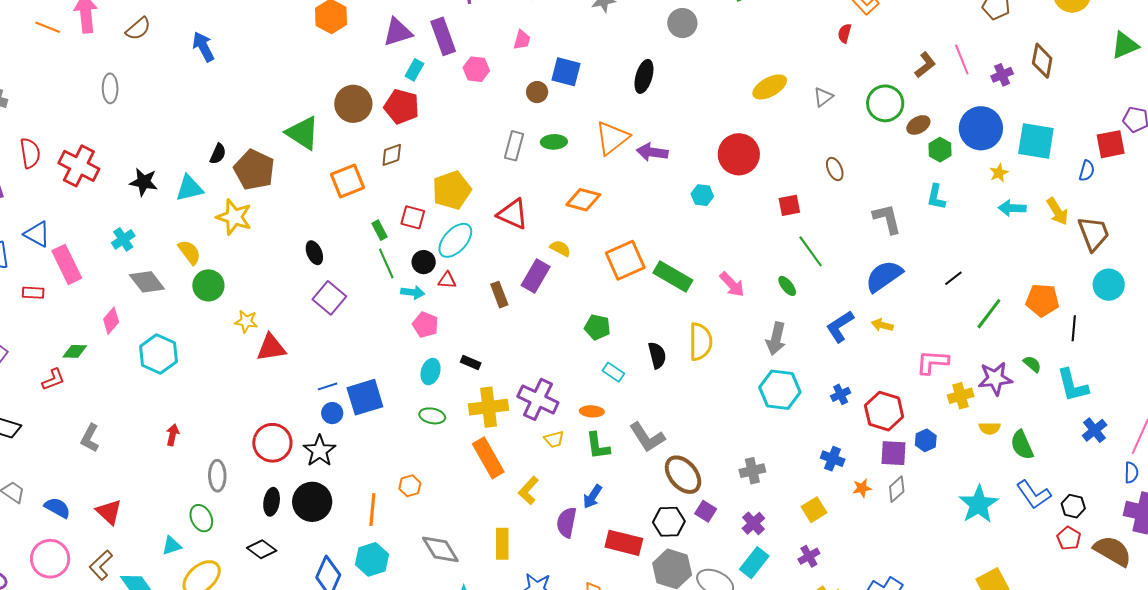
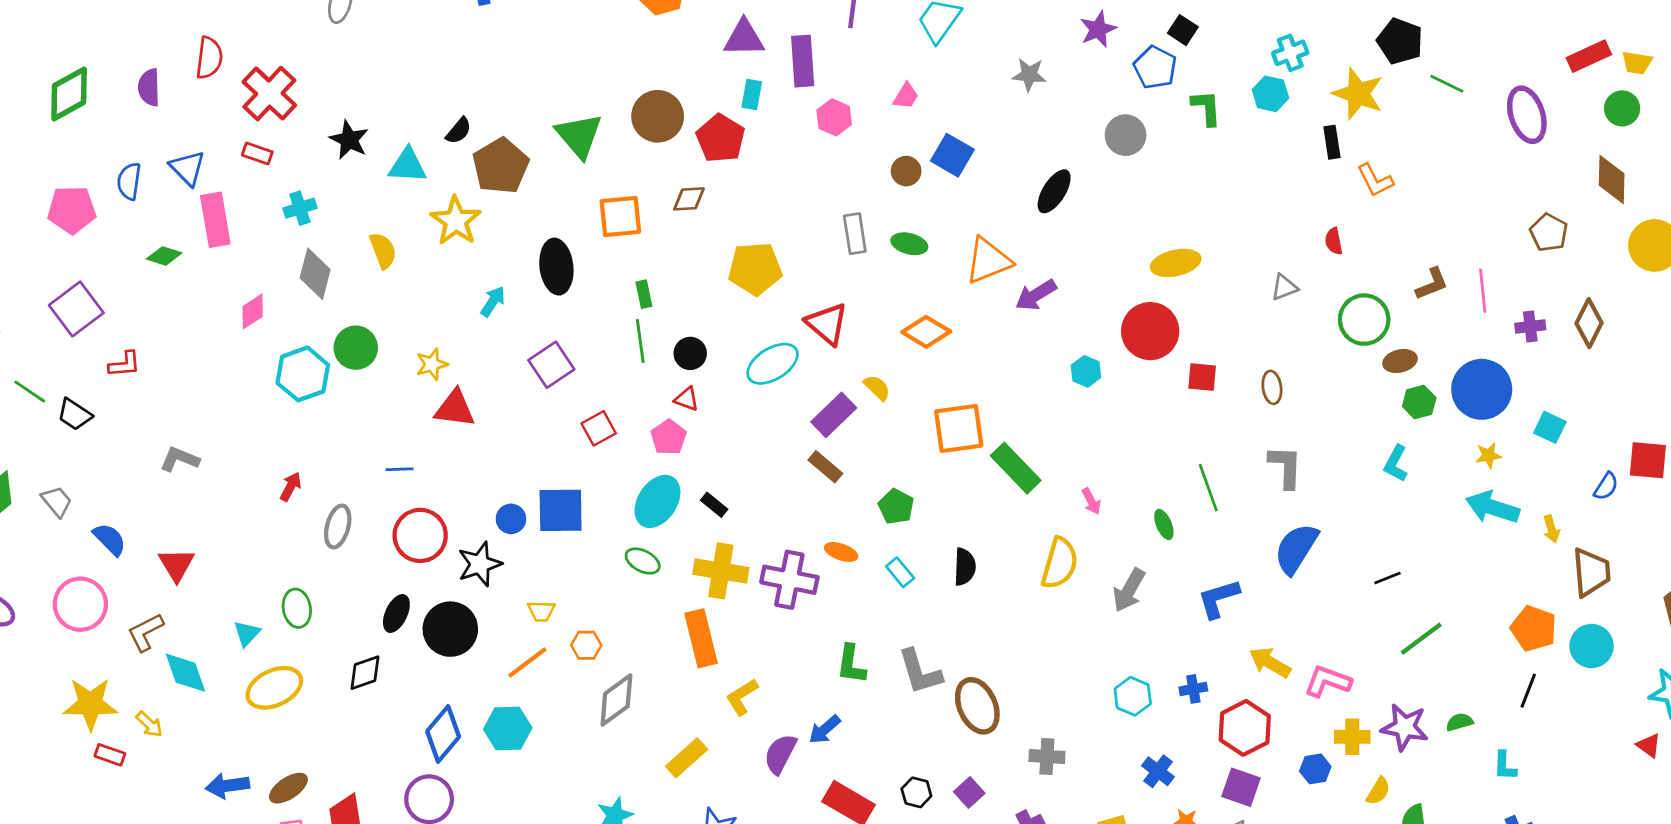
red semicircle: (845, 33) -> (1334, 241), moved, turned -42
cyan rectangle: (414, 70) -> (752, 95), turned -35
yellow ellipse: (770, 87) -> (1176, 263), moved
cyan square: (1036, 141) -> (1550, 427), size x0.6
gray rectangle: (514, 146) -> (855, 234), turned -40
purple arrow: (652, 152) -> (1036, 295), turned -56
red square: (789, 205) -> (1202, 377), moved
cyan arrow: (1012, 208) -> (1493, 507), size x1.4
yellow arrow: (1057, 211) -> (1551, 529), size x0.7
red square: (413, 217) -> (599, 428), moved, turned 30
gray L-shape: (887, 219) -> (1286, 467), moved
cyan ellipse: (455, 240) -> (773, 364), moved
black ellipse: (314, 253) -> (556, 267), moved, size x1.6
blue semicircle: (884, 276) -> (1296, 549), turned -39
red triangle: (447, 280) -> (687, 399), moved
gray diamond: (147, 282) -> (315, 274), turned 36
pink arrow: (732, 284) -> (1091, 501), size x0.7
green circle: (208, 285) -> (356, 348), moved
cyan arrow: (413, 292) -> (493, 301), moved, turned -80
red rectangle: (33, 293) -> (257, 153), moved
brown rectangle: (499, 295) -> (825, 467), moved, turned -45
orange pentagon: (1042, 300) -> (1534, 629), moved
yellow star: (246, 321) -> (432, 364), turned 30
yellow arrow: (882, 325) -> (1270, 663), moved, size x1.4
yellow semicircle: (700, 342) -> (1060, 563), moved
green diamond: (75, 351) -> (164, 256), moved
green semicircle: (1032, 364) -> (1459, 722), turned -72
cyan ellipse: (431, 372) -> (657, 501), size x1.5
red L-shape: (53, 379) -> (125, 364), moved
cyan L-shape: (1072, 385) -> (1505, 766), size x0.6
blue line: (328, 386) -> (400, 469), moved
cyan hexagon: (780, 390) -> (1133, 696), moved, size x0.7
purple cross: (538, 399) -> (789, 580), turned -30
orange ellipse: (592, 411) -> (841, 552), moved
yellow semicircle: (990, 428) -> (1378, 791), turned -75
gray L-shape: (90, 438) -> (180, 459), turned 68
yellow trapezoid: (554, 439) -> (541, 611), moved
blue hexagon: (926, 440) -> (1315, 769), moved
brown ellipse: (683, 475) -> (977, 706), moved
gray ellipse: (217, 476) -> (338, 526), moved
orange line: (372, 510) -> (527, 662), turned 32
black hexagon: (669, 522) -> (916, 792), size x0.7
yellow rectangle: (502, 544) -> (687, 758), turned 32
cyan triangle: (172, 546) -> (247, 633), turned -45
black diamond: (262, 549) -> (365, 673), turned -72
gray diamond: (440, 549) -> (616, 700), moved, turned 69

